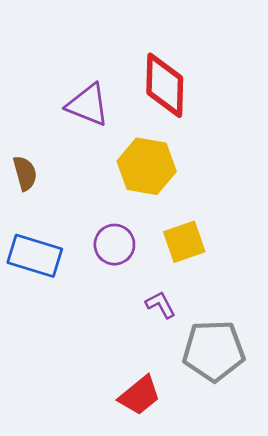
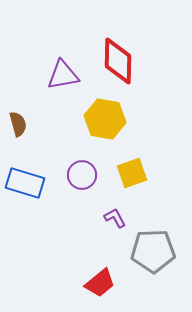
purple triangle: (88, 105) -> (63, 75), turned -32

